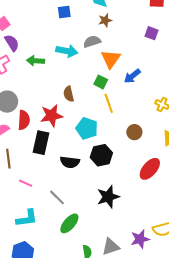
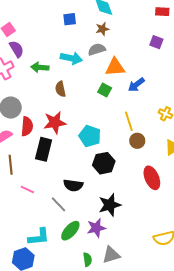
brown star: (105, 20) -> (102, 29), moved
orange triangle: (111, 59) -> (115, 67), turned 50
brown semicircle: (69, 94) -> (60, 89), moved
yellow line: (109, 103) -> (129, 121), moved
black semicircle: (70, 162) -> (73, 185), moved
red ellipse: (150, 169) -> (152, 178), turned -65
cyan L-shape: (27, 218) -> (39, 237), moved
purple star: (140, 239) -> (96, 228), moved

